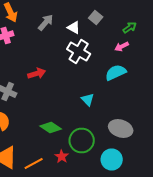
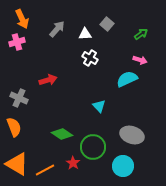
white triangle: (74, 28) -> (85, 34), turned -32
pink arrow: (122, 46) -> (140, 60), moved, turned -136
white cross: (79, 52) -> (90, 58), size x0.7

